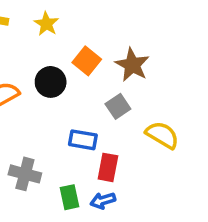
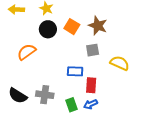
black circle: (51, 82) -> (48, 29), moved
gray square: (118, 106) -> (93, 50), turned 32

